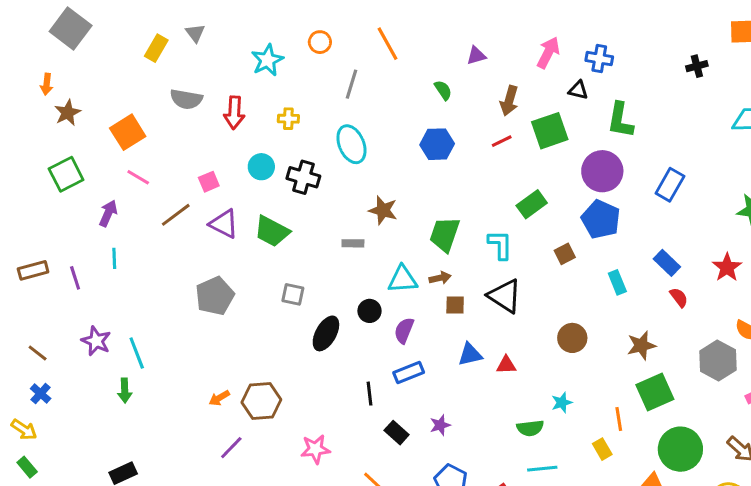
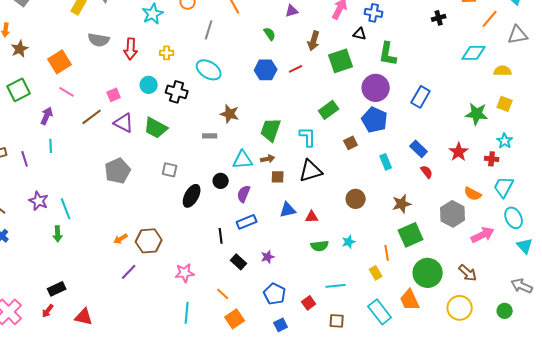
red line: (502, 141) -> (296, 69), moved
cyan ellipse: (351, 144) -> (209, 70), turned -35
black triangle: (505, 296) -> (311, 171), turned -50
green semicircle: (530, 428) -> (320, 246), moved

